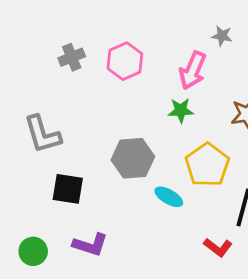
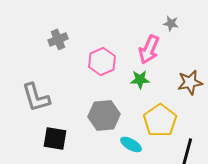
pink hexagon: (125, 61) -> (102, 61), moved

